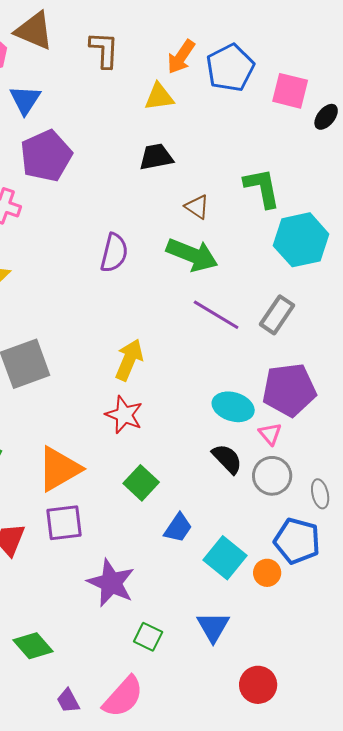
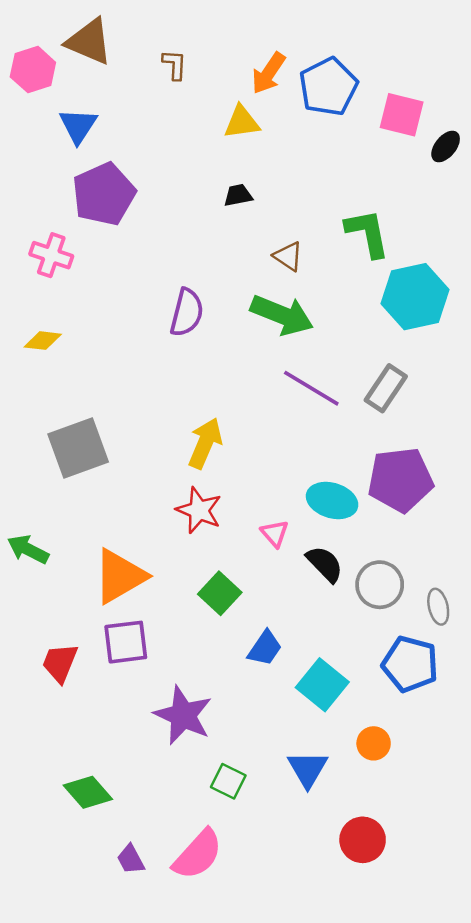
brown L-shape: (104, 50) -> (175, 65), size x0.7
black trapezoid: (156, 157) -> (238, 195), size x0.7
pink triangle: (270, 434) -> (275, 533), moved
orange circle: (267, 573) -> (374, 743), moved

